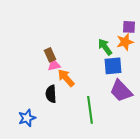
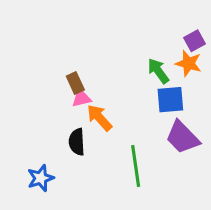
purple square: (129, 27) -> (195, 41), turned -32
orange star: (125, 42) -> (189, 63), turned 30

